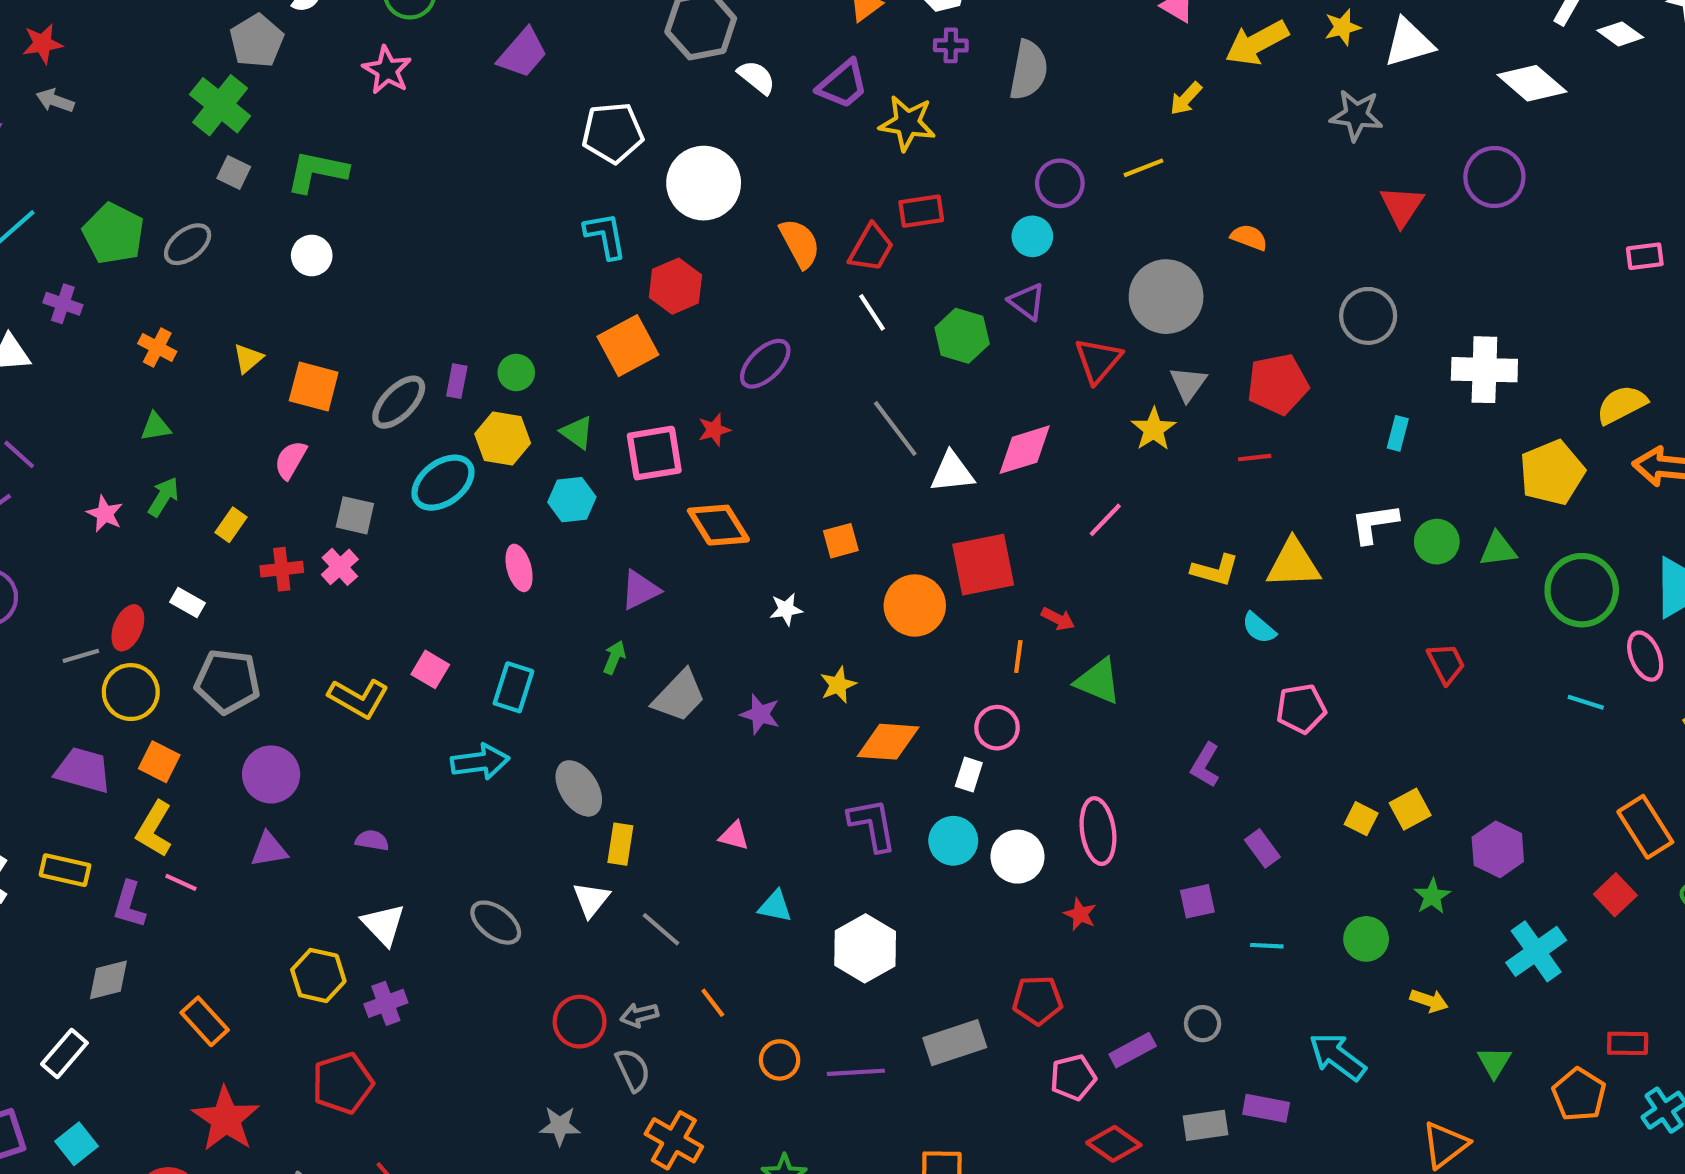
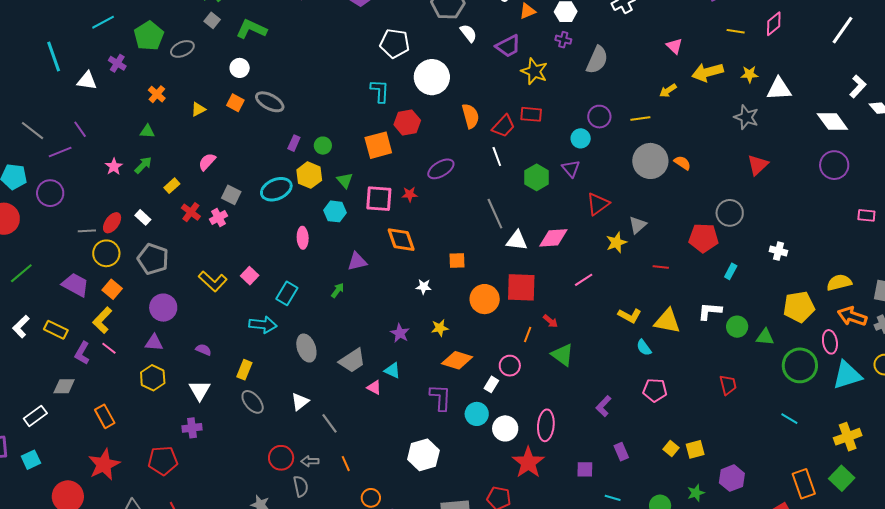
purple circle: (1494, 177) -> (834, 165), moved
gray circle: (1166, 297) -> (650, 161), moved
white cross: (1484, 370) -> (778, 251), size x0.6
red pentagon: (1278, 384) -> (704, 238), moved
orange square: (314, 387) -> (235, 103), moved, size x0.7
gray ellipse: (399, 402) -> (270, 102), moved, turned 60
red cross: (282, 569) -> (191, 212), turned 30
pink ellipse: (1645, 656) -> (830, 342), moved
gray trapezoid: (679, 696) -> (352, 361), moved
yellow rectangle: (620, 844) -> (244, 370), moved
cyan triangle: (775, 906) -> (392, 370), moved
red star: (1080, 914) -> (528, 462), size x2.0
yellow hexagon: (318, 975) -> (153, 378), moved

